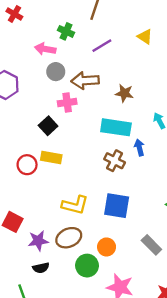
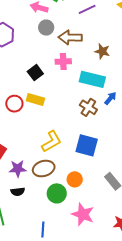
pink cross: (67, 103) -> (63, 61), moved
blue arrow: (139, 148) -> (110, 98), turned 48
yellow L-shape: (75, 205) -> (52, 141), turned -50

